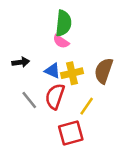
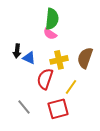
black arrow: (21, 62) -> (17, 51), turned 104
blue triangle: (52, 71) -> (29, 58), moved
gray line: (29, 100) -> (24, 107), moved

